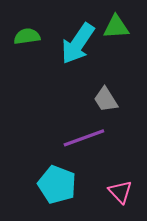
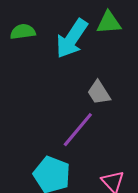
purple line: (84, 138) -> (78, 130), turned -30

